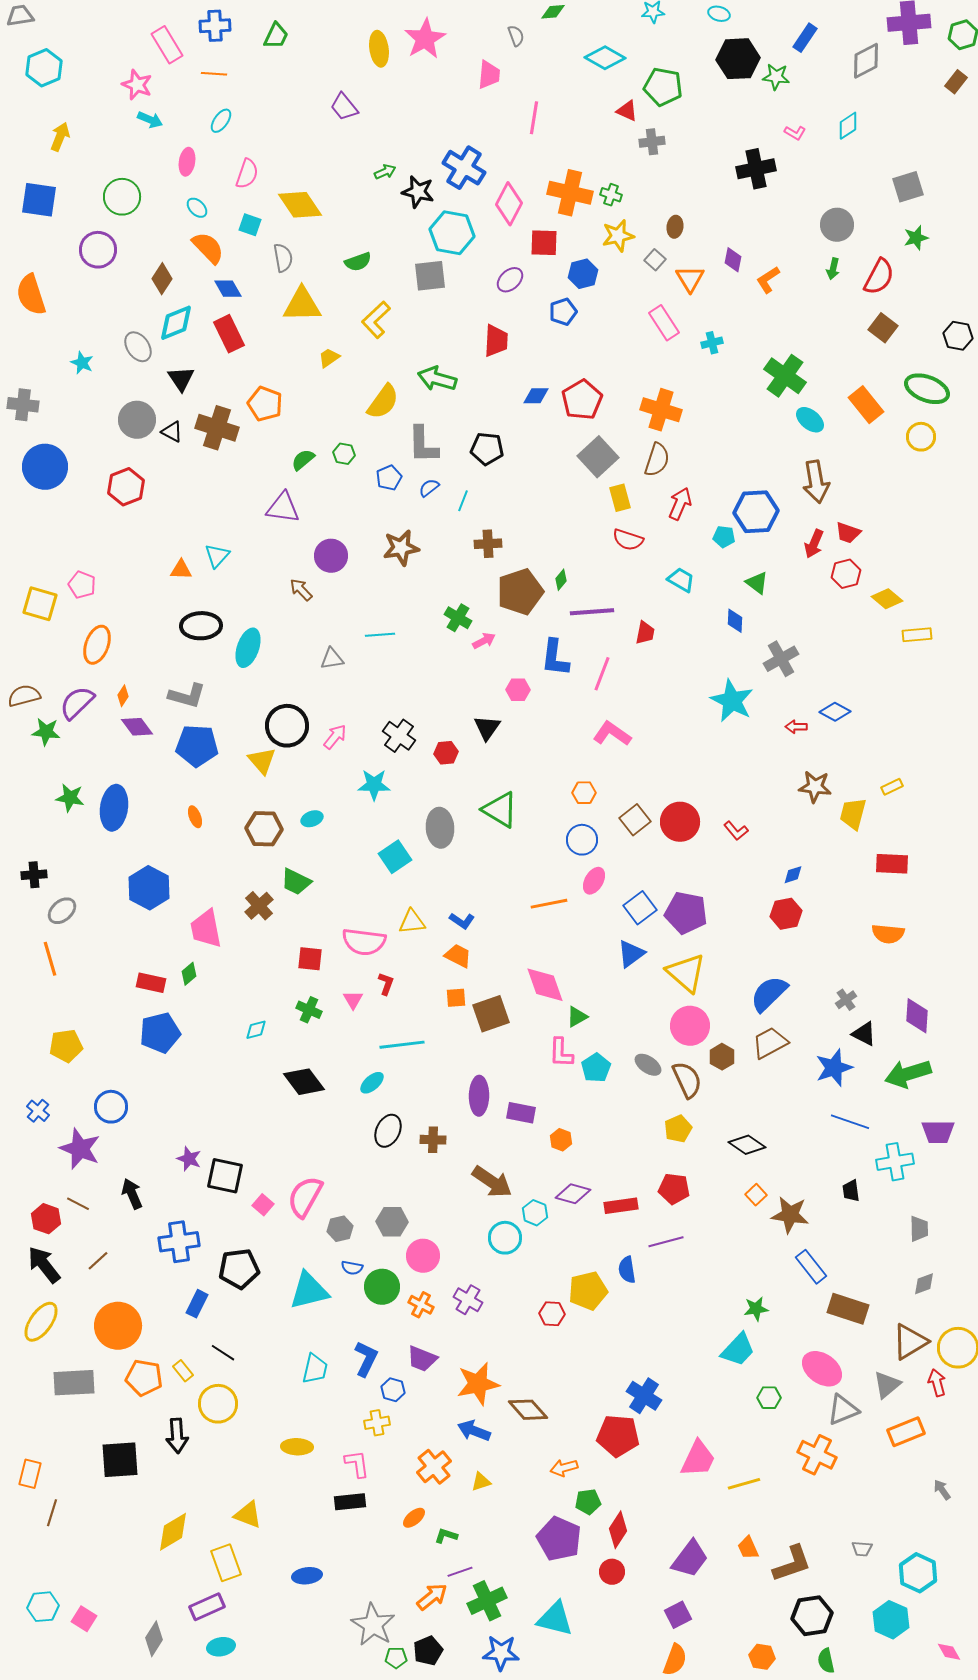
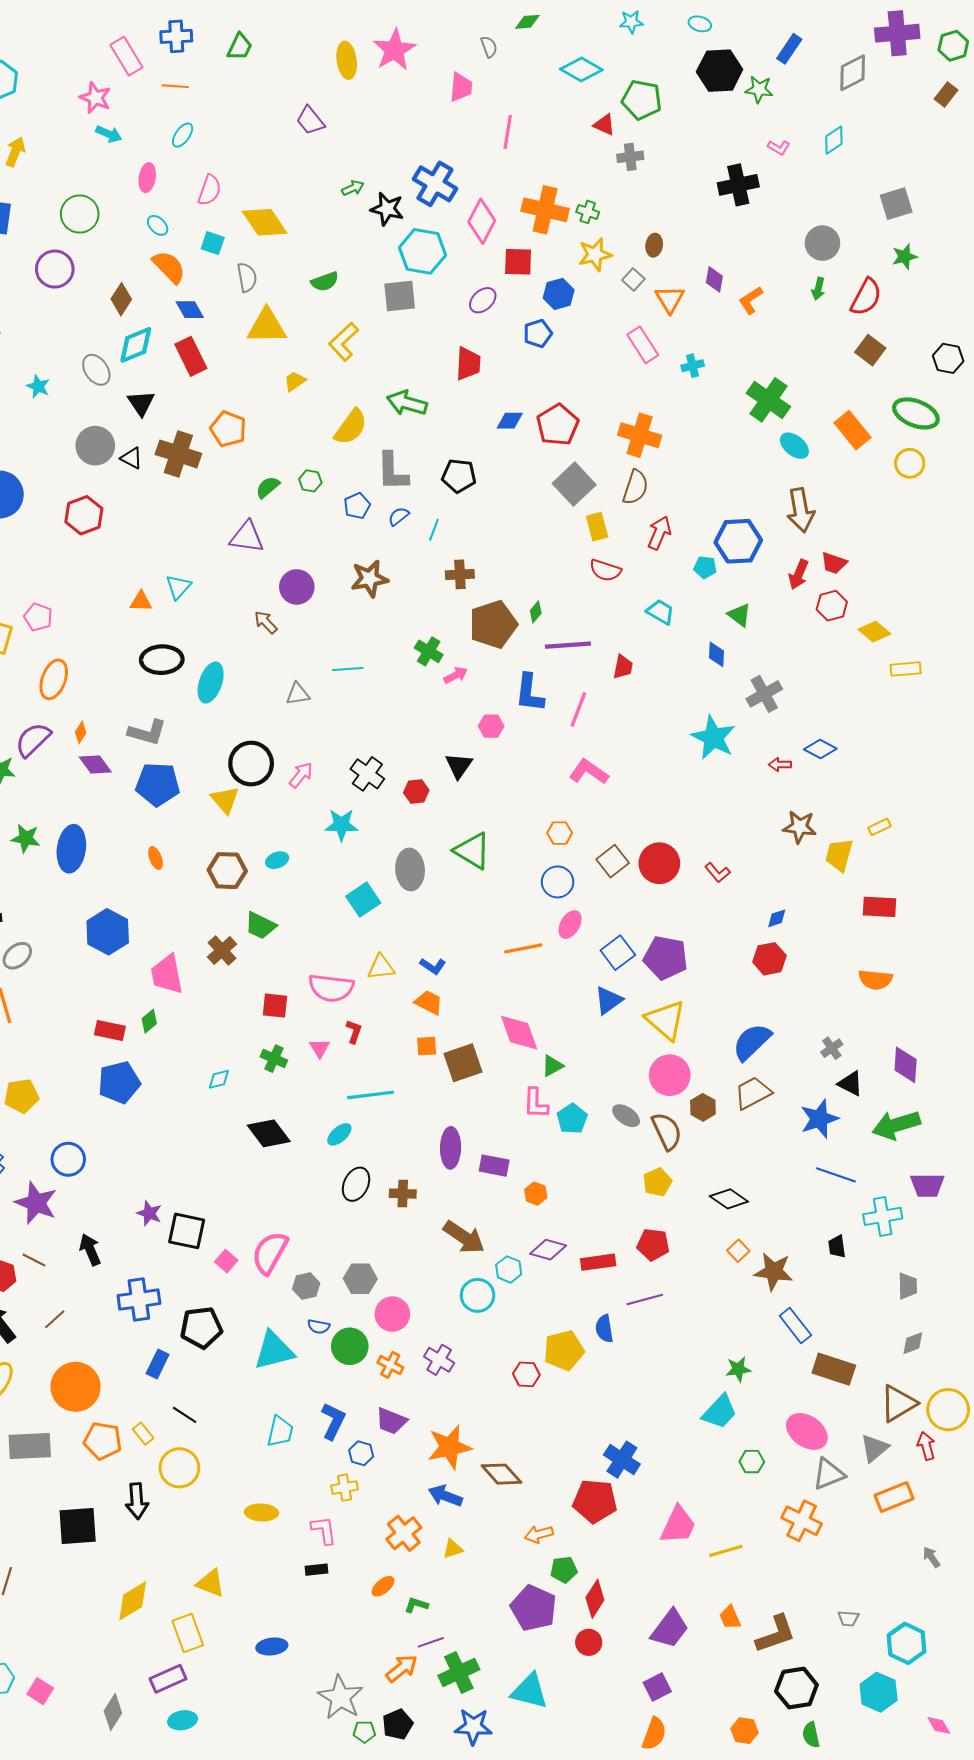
black rectangle: (350, 1502) -> (317, 1570), size x0.7

